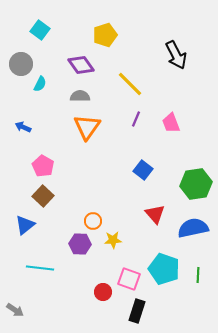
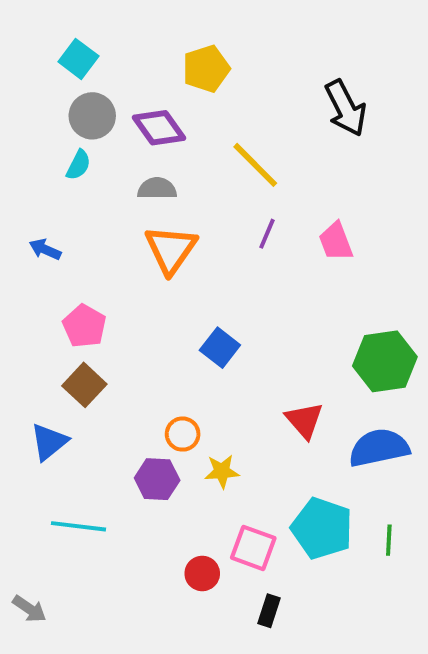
gray circle: (21, 64) -> (92, 116), moved
blue square: (143, 170) -> (220, 348), moved
black rectangle: (137, 311) -> (269, 611), size x0.7

